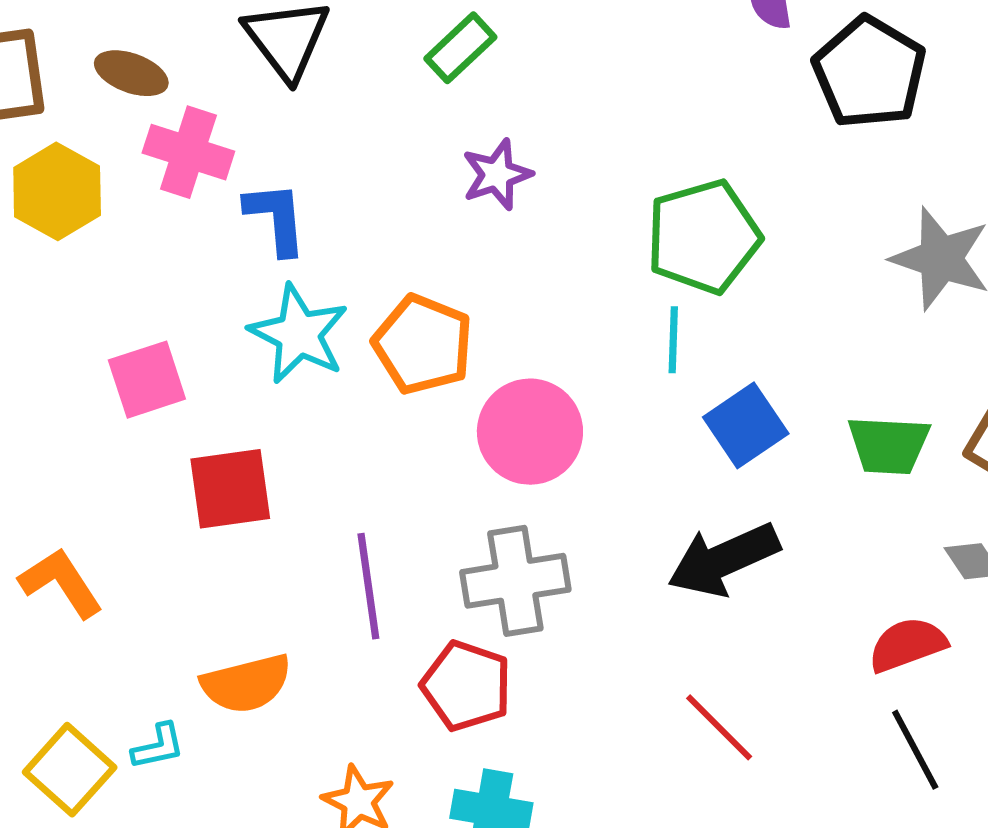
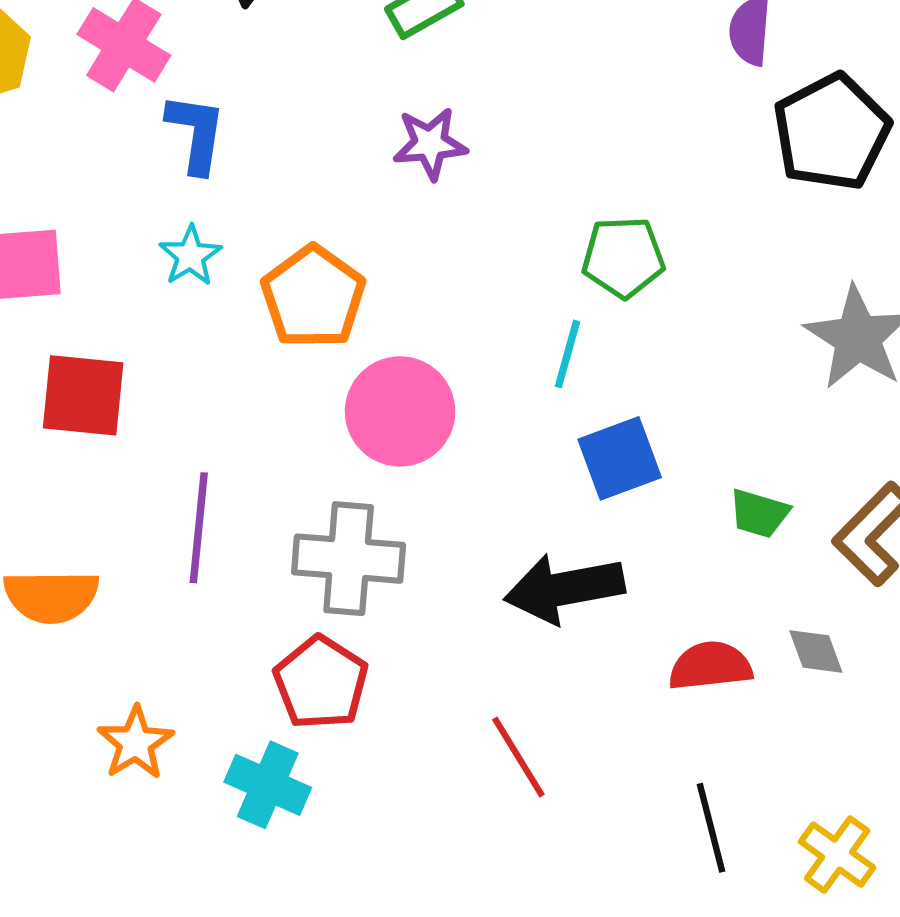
green pentagon: (703, 237) -> (623, 257), size x0.7
cyan star: (299, 334) -> (190, 256), size x0.6
green trapezoid: (889, 445) -> (759, 513), size x0.7
red semicircle: (907, 645) -> (710, 666), moved
red pentagon: (466, 686) -> (321, 683), moved

